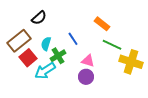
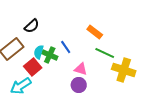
green cross: (58, 56) -> (50, 55), moved, turned -35
red square: (28, 58) -> (33, 67), moved
cyan arrow: (45, 71) -> (21, 86), moved

